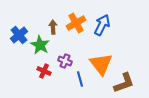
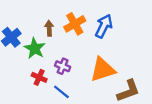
orange triangle: (101, 64) -> (103, 70), turned 50
blue line: (80, 79) -> (61, 92), moved, turned -35

